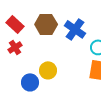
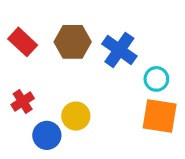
red cross: (15, 47) -> (23, 102), moved

